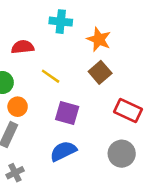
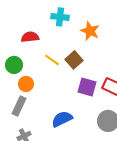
brown square: (100, 72) -> (74, 60), moved
purple square: (67, 113) -> (87, 87), moved

